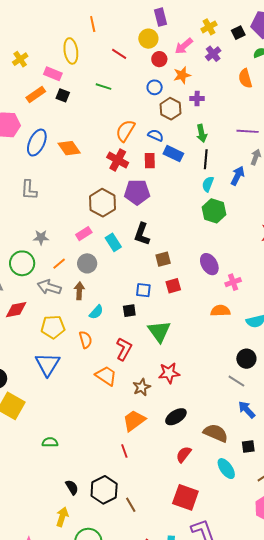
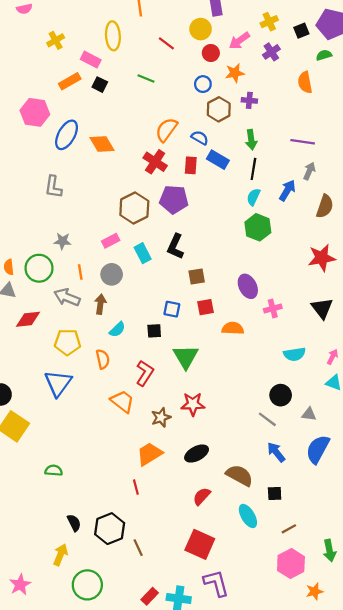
orange line: (59, 264) -> (80, 272), turned -64
orange semicircle: (220, 311) -> (233, 328), moved

